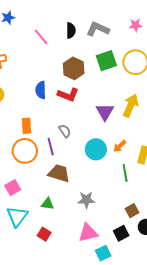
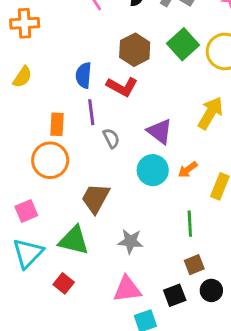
green square: (106, 61) -> (183, 44), turned -30
purple triangle: (105, 112) -> (160, 131), moved, turned -30
purple line: (51, 147) -> (91, 112), moved
brown trapezoid: (59, 173) -> (96, 198), turned -85
green line: (125, 173) -> (190, 224), moved
green triangle: (48, 204) -> (74, 240), size x1.6

